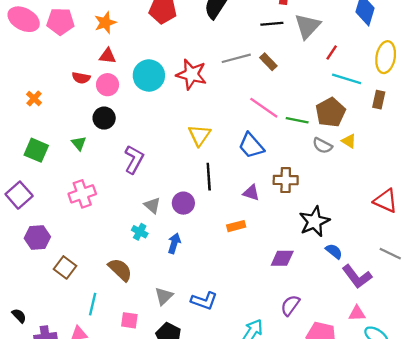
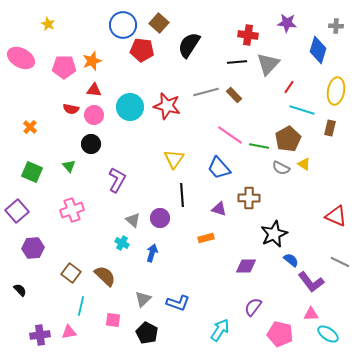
pink pentagon: (60, 21) -> (64, 67), moved
brown square: (65, 267) -> (71, 273), moved
black semicircle: (19, 316) -> (20, 290), moved

